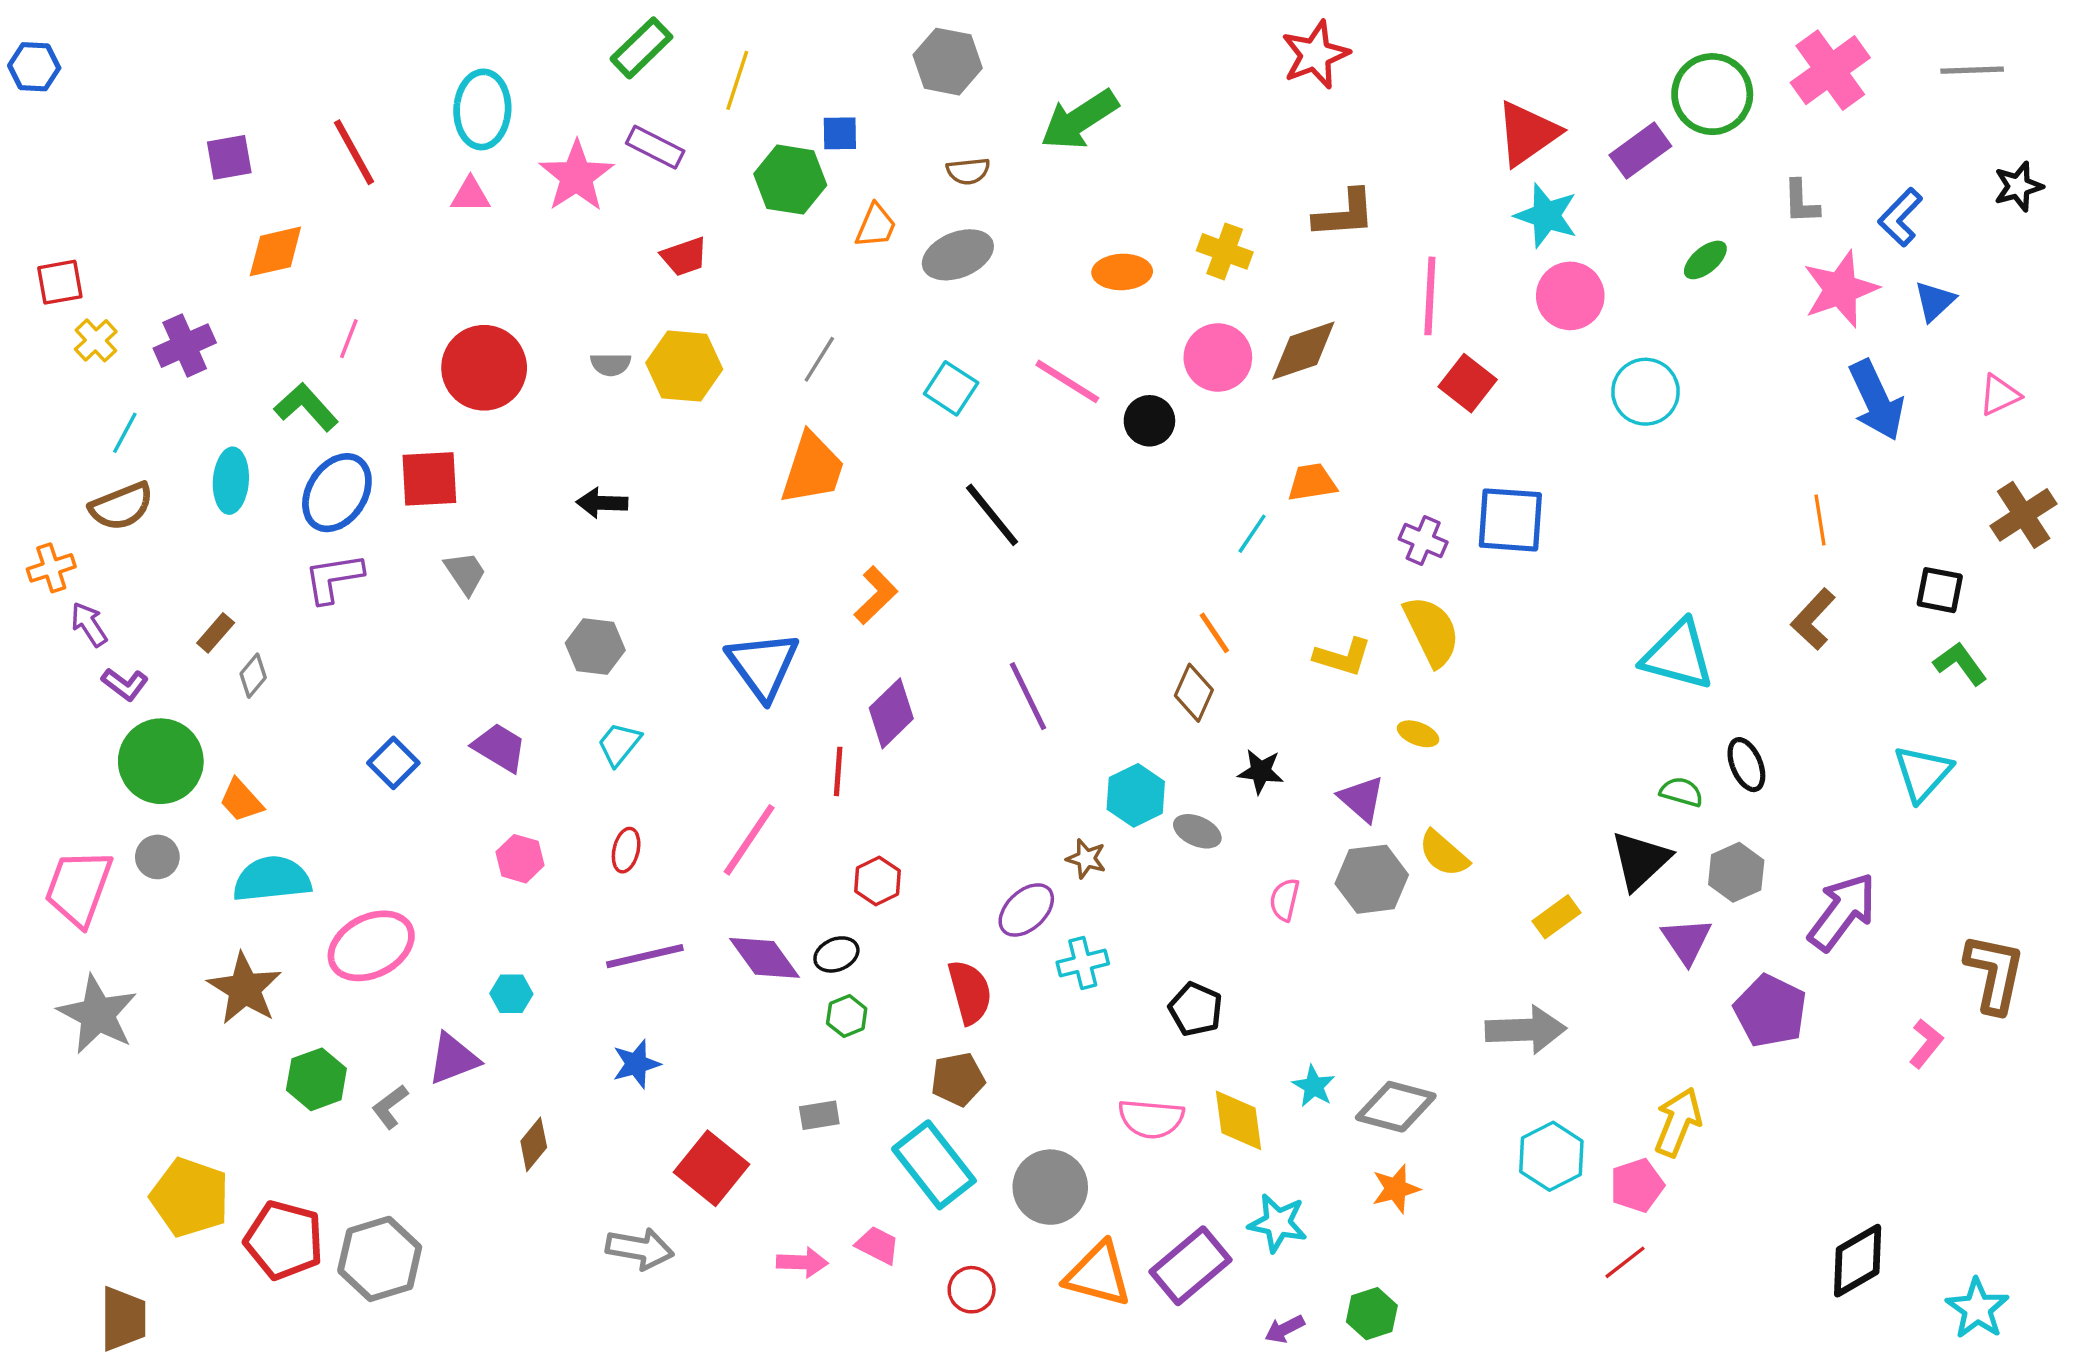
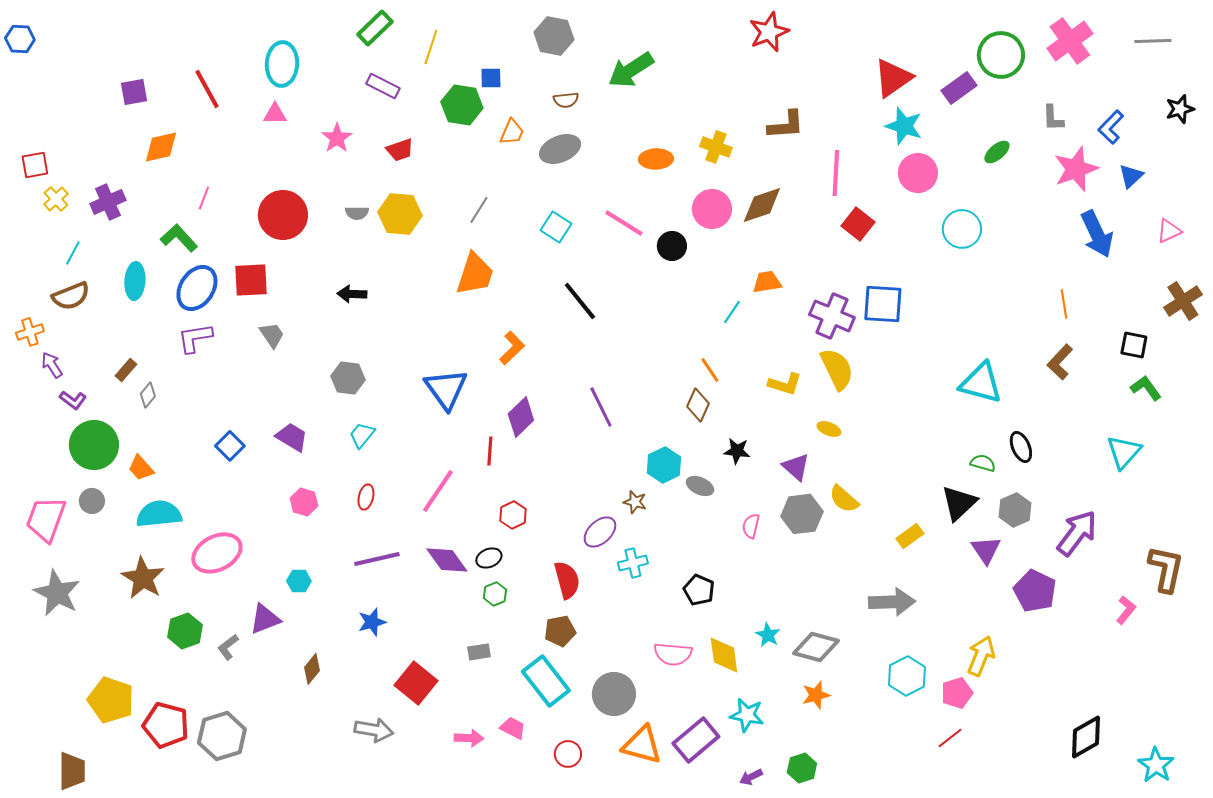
pink star: (576, 176) -> (337, 138), moved, size x0.7
purple cross: (1423, 541) -> (832, 316), size x1.6

